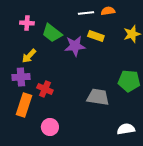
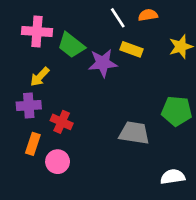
white line: (86, 13) -> (118, 18), turned 63
pink cross: (27, 23) -> (37, 32), size x1.5
orange rectangle: (24, 105) -> (33, 144), size x0.7
pink circle: (50, 127) -> (58, 162), moved

